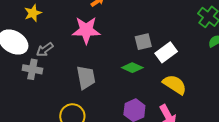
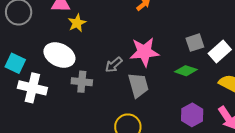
pink star: (86, 30) -> (144, 52), moved
gray arrow: (45, 50) -> (114, 65), moved

